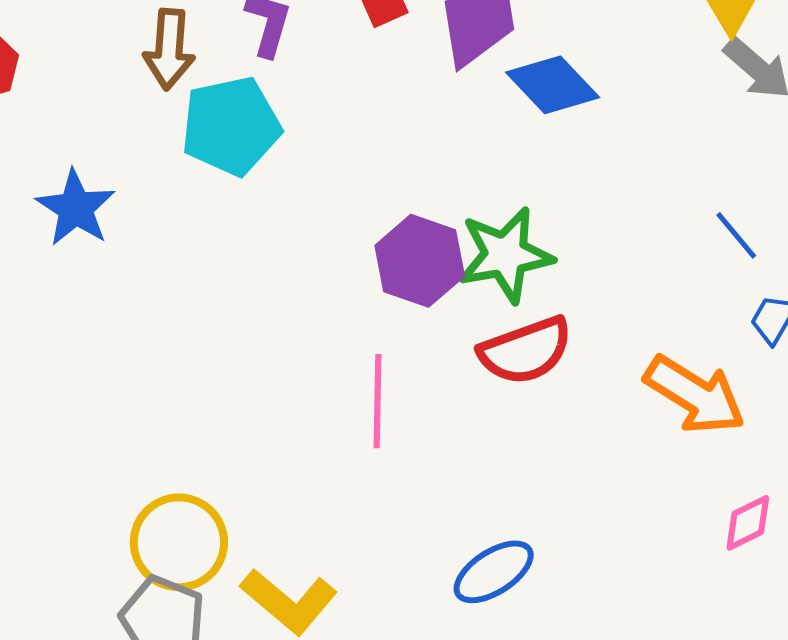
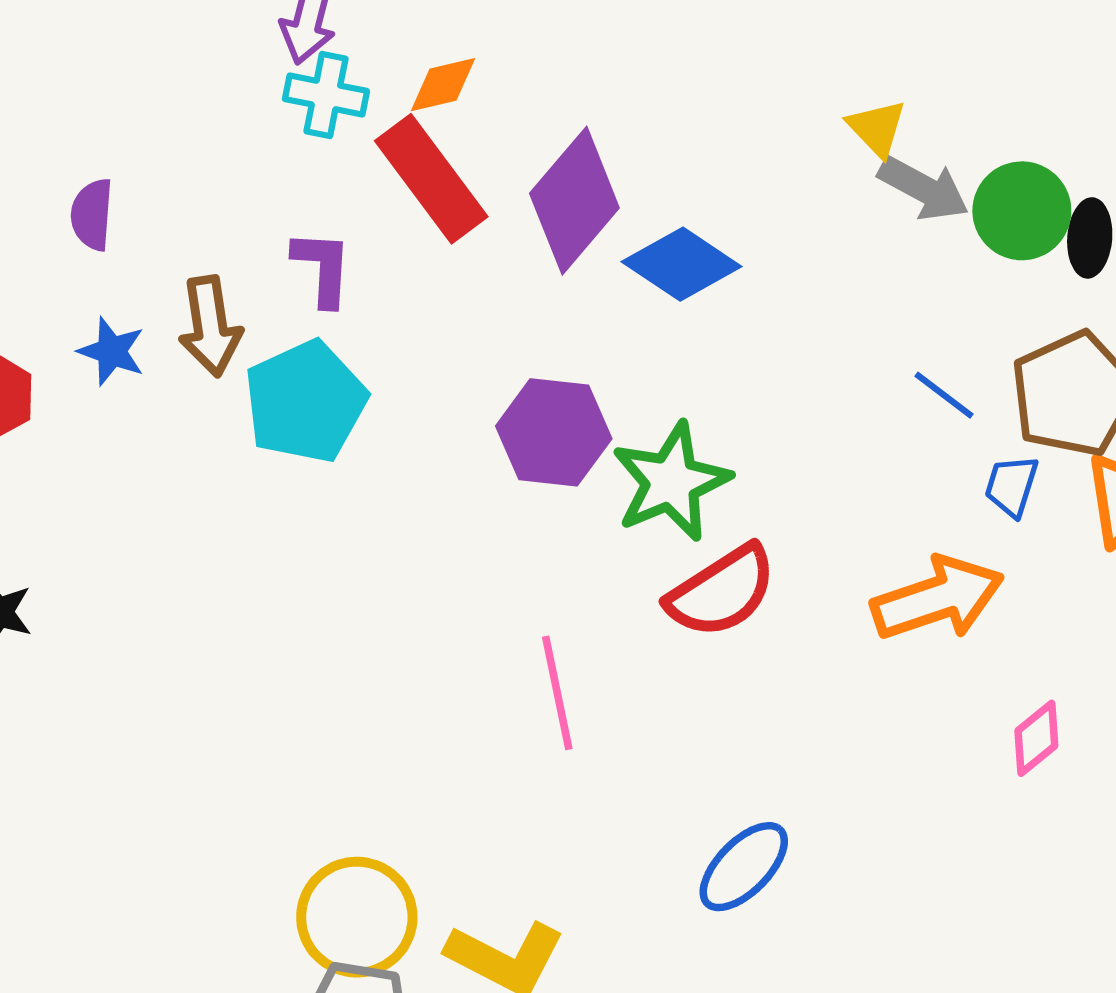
blue star: (76, 208) -> (112, 351), moved, size x0.7
purple hexagon: (420, 261) -> (554, 432), moved
orange arrow: (695, 395) -> (938, 598), turned -38

